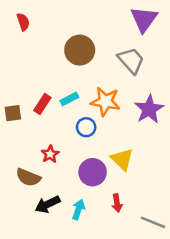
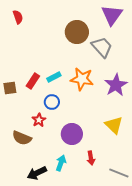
brown circle: (80, 50) -> (77, 32), moved
blue circle: (86, 127) -> (52, 102), moved
yellow triangle: (122, 159) -> (114, 125), moved
black arrow: (48, 204) -> (37, 173), moved

